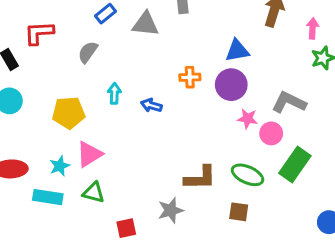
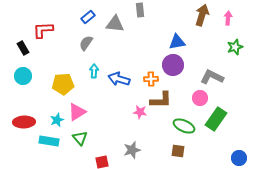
pink arrow: (313, 28) -> (228, 18), moved
gray semicircle: (88, 52) -> (86, 43), moved
orange cross: (190, 77) -> (151, 79), moved
blue arrow: (151, 105) -> (119, 79), size x1.5
pink star: (248, 119) -> (140, 112), moved
brown L-shape: (200, 178) -> (161, 100), moved
green triangle: (94, 193) -> (80, 138), turned 35

